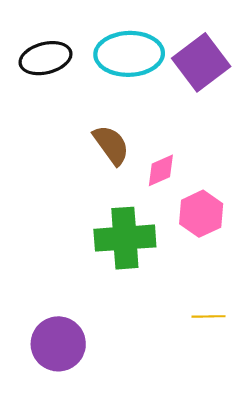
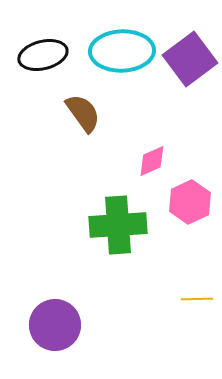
brown semicircle: (111, 145) -> (83, 113), moved

